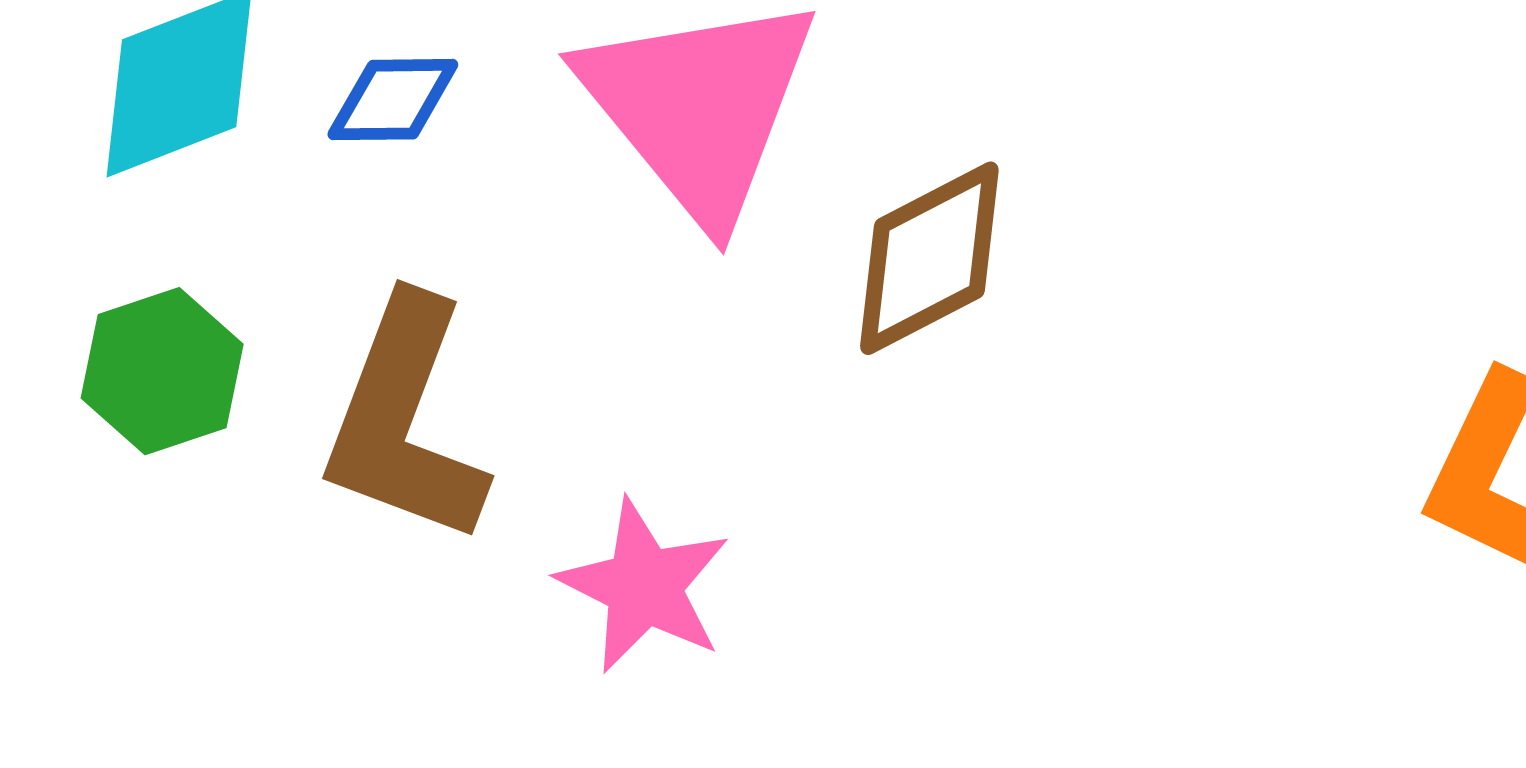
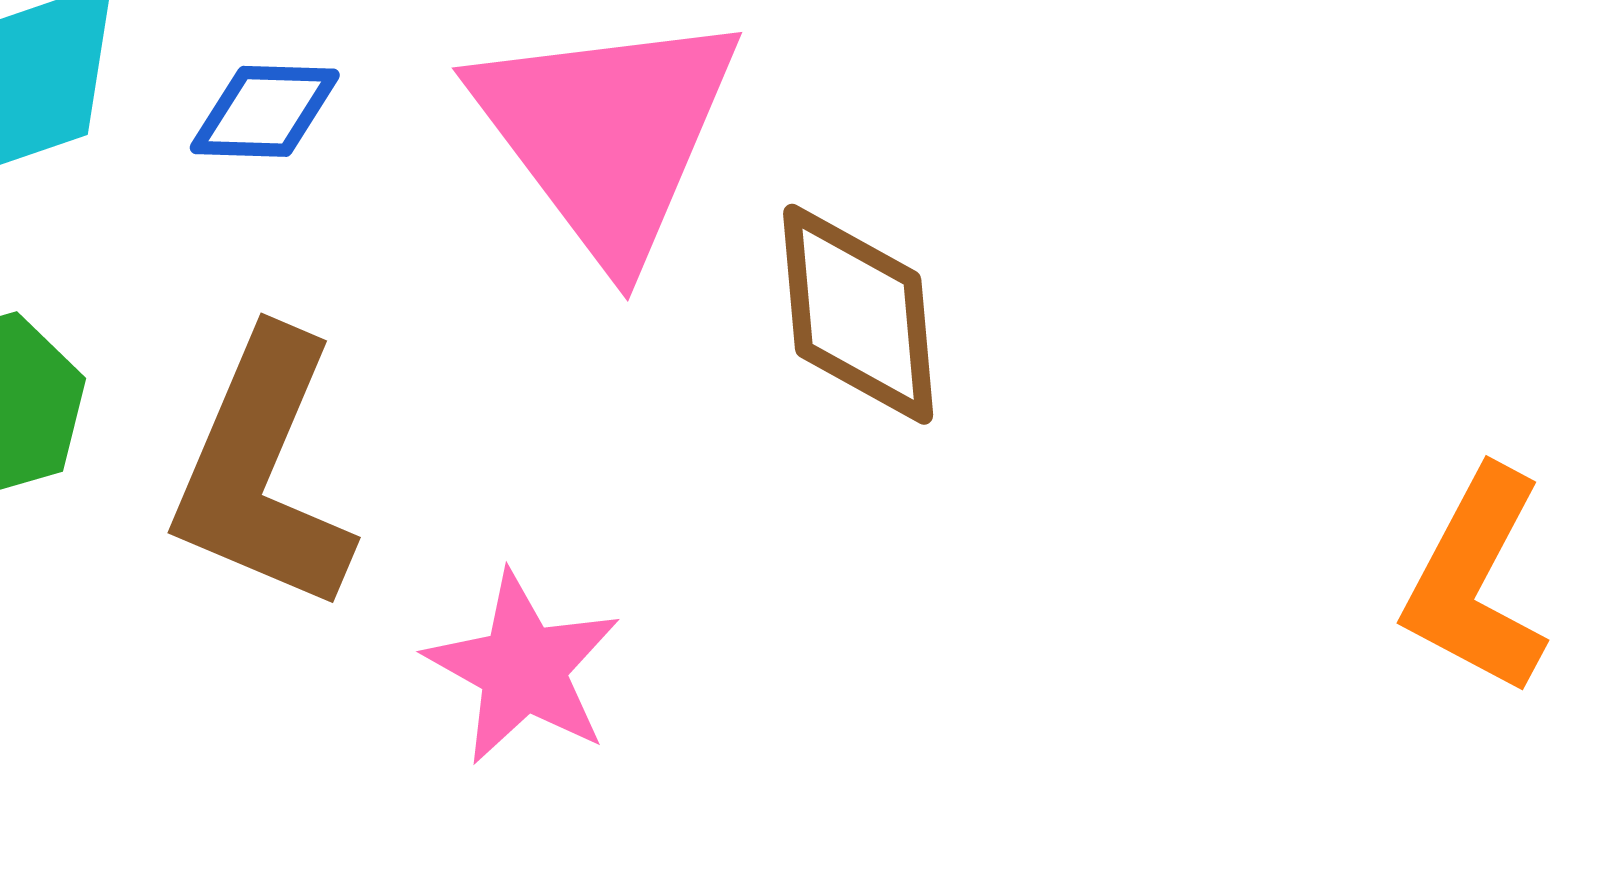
brown diamond: (929, 258) -> (858, 314), turned -70

